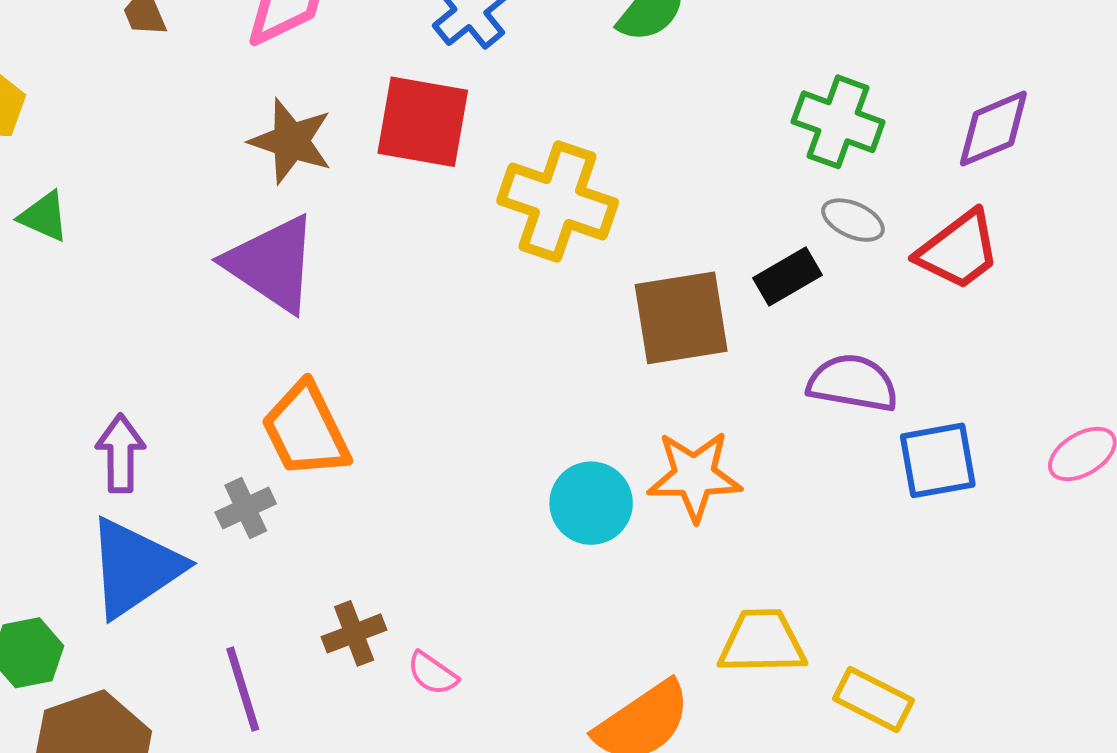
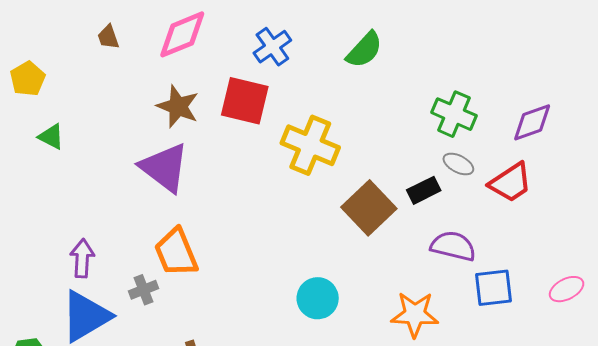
brown square: (681, 318) -> (369, 208), turned -38
orange star: (694, 476) -> (415, 314), moved

